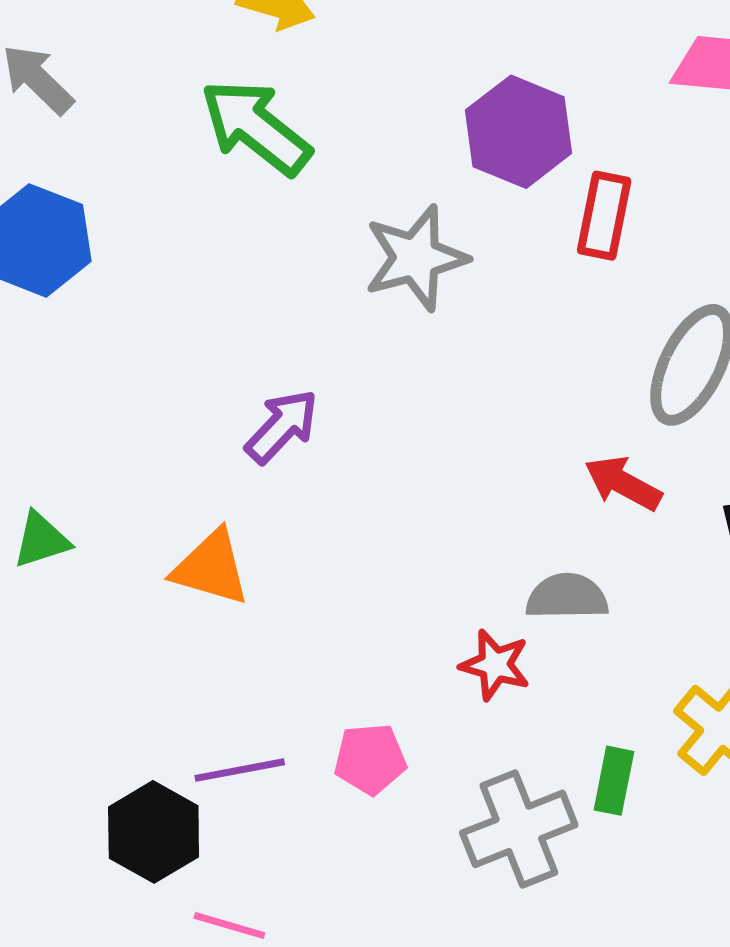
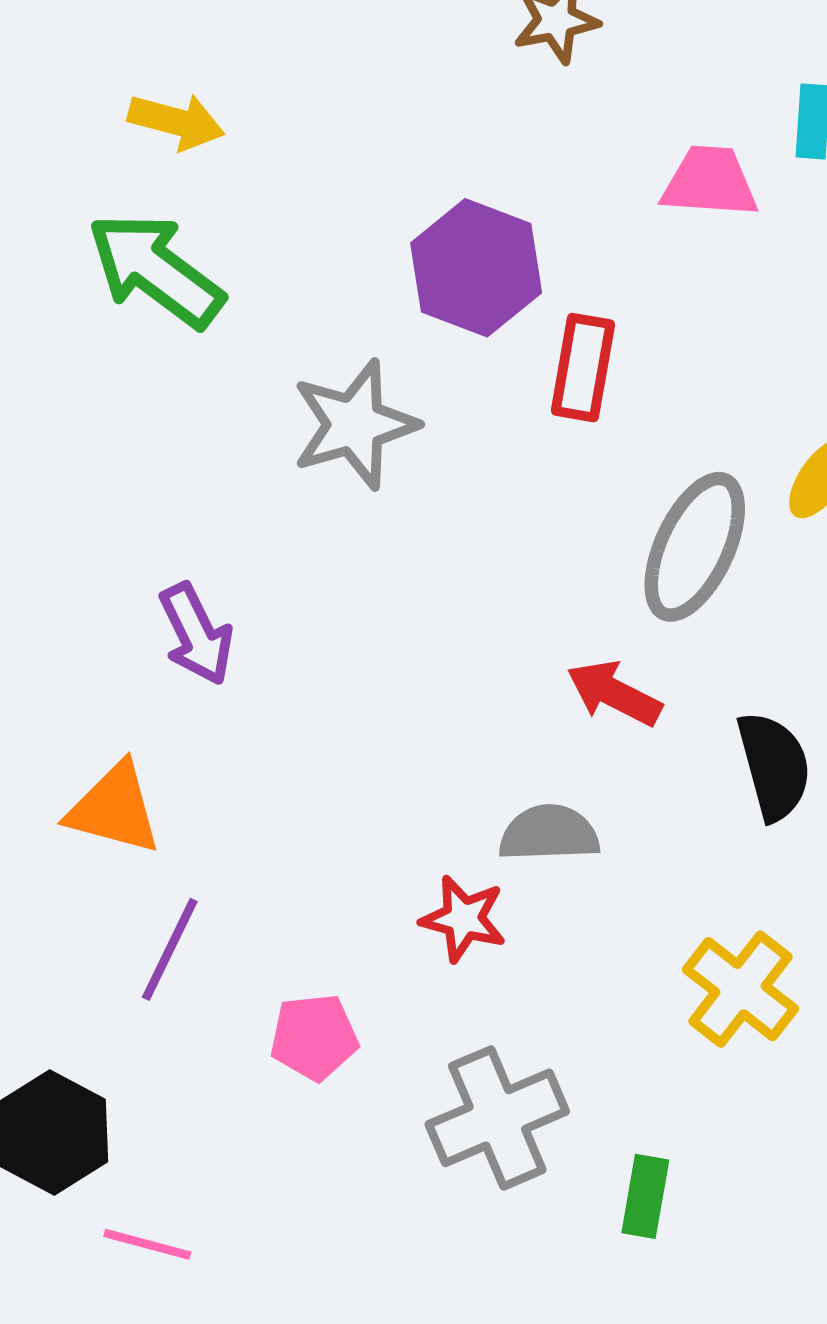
purple arrow: (282, 426) -> (196, 634), turned 112
purple line: (240, 770) -> (170, 949), moved, turned -52
green rectangle: (614, 781) -> (645, 1196), moved

